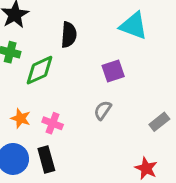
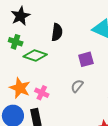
green diamond: (39, 70) -> (35, 55), turned 40
orange star: (21, 118) -> (20, 88), size x1.5

